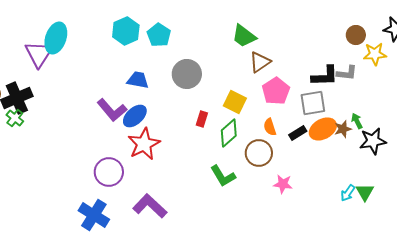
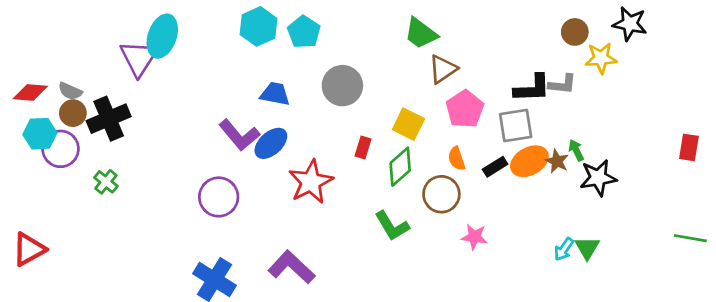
green cross: (15, 118) -> (106, 182), moved
brown star: (343, 129) -> (557, 161), turned -30
red star: (144, 144) -> (311, 182), moved
purple circle: (109, 172) -> (219, 197), moved

